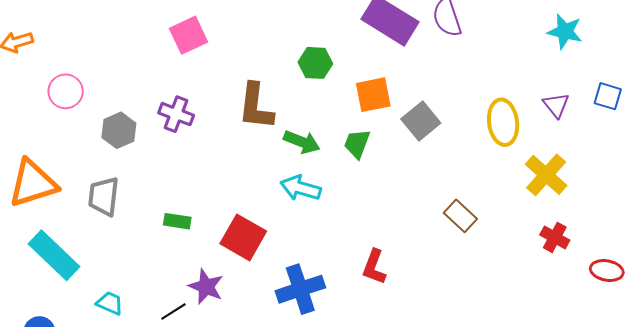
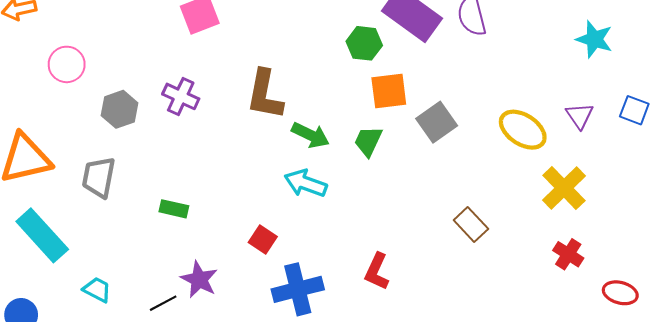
green hexagon: (315, 63) -> (364, 43), moved
yellow ellipse: (503, 122) -> (523, 130), turned -54
red square: (243, 237) -> (263, 239), moved, size x0.6

